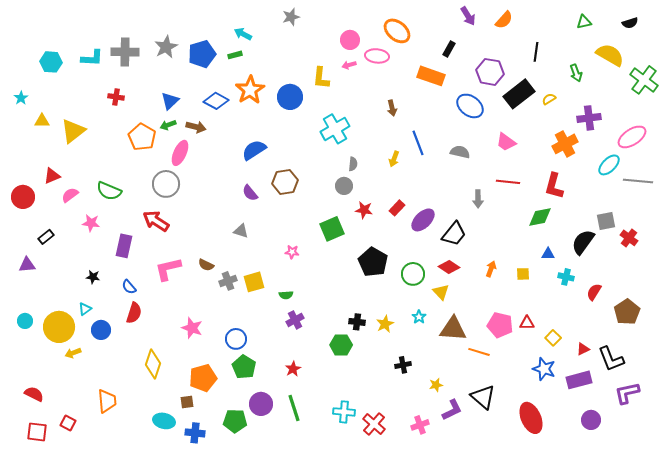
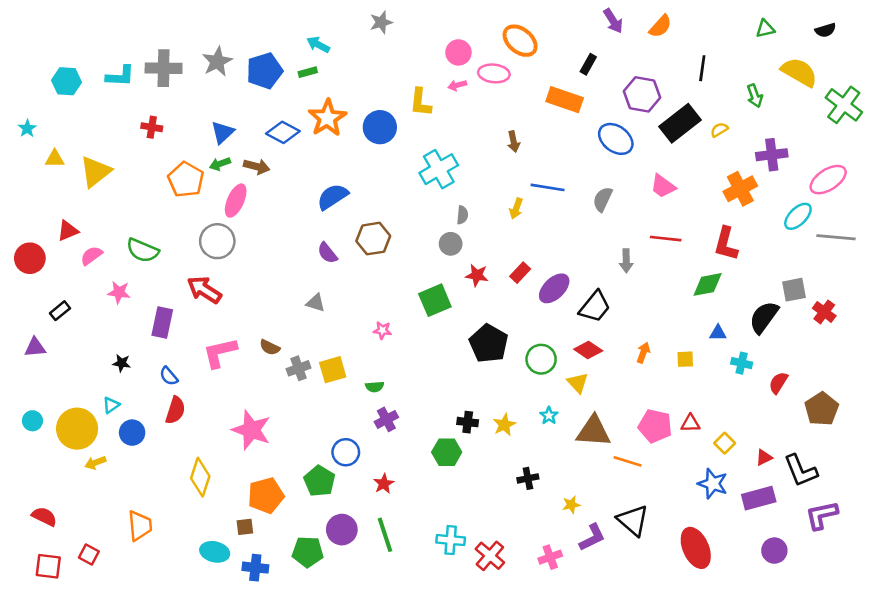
blue line: (418, 143) -> (548, 187), turned -60
gray semicircle: (460, 152) -> (603, 199), turned -78
pink star: (192, 328) -> (251, 430), size x1.4
blue circle: (236, 339) -> (346, 452), moved

